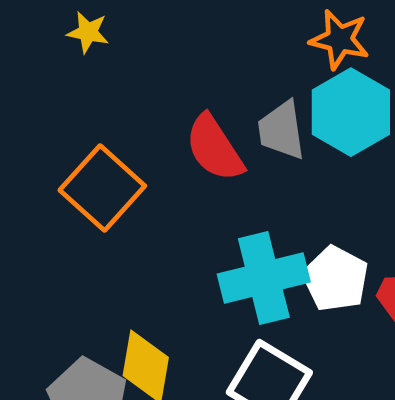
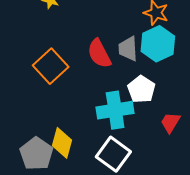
white pentagon: (336, 279) -> (141, 89), moved

